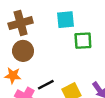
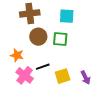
green square: (83, 41) -> (60, 39), moved
brown circle: (23, 51) -> (38, 37), moved

